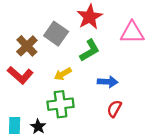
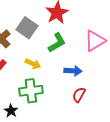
pink triangle: (132, 32) -> (95, 41), moved, turned -30
yellow arrow: (63, 74) -> (33, 64), turned -126

